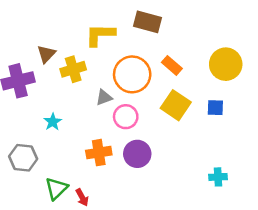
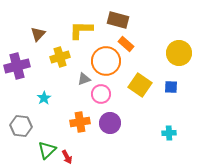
brown triangle: (46, 54) -> (38, 34), moved
orange rectangle: (172, 65) -> (126, 44), moved
cyan cross: (218, 177) -> (169, 133), moved

